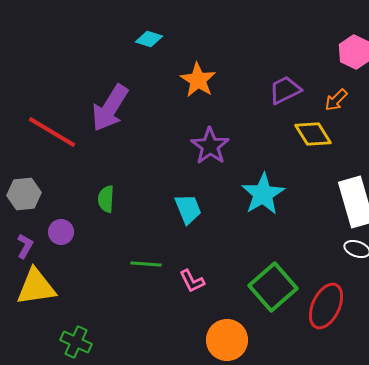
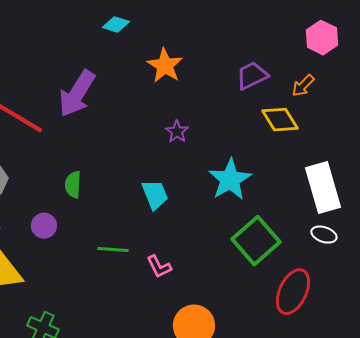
purple star: (210, 146) -> (177, 132), size x0.6
purple circle: (61, 232) -> (44, 226), moved
green square: (273, 287) -> (256, 241), moved

